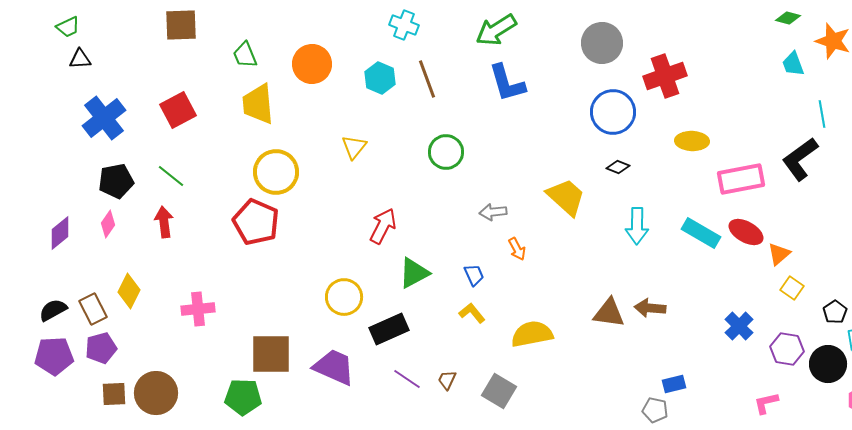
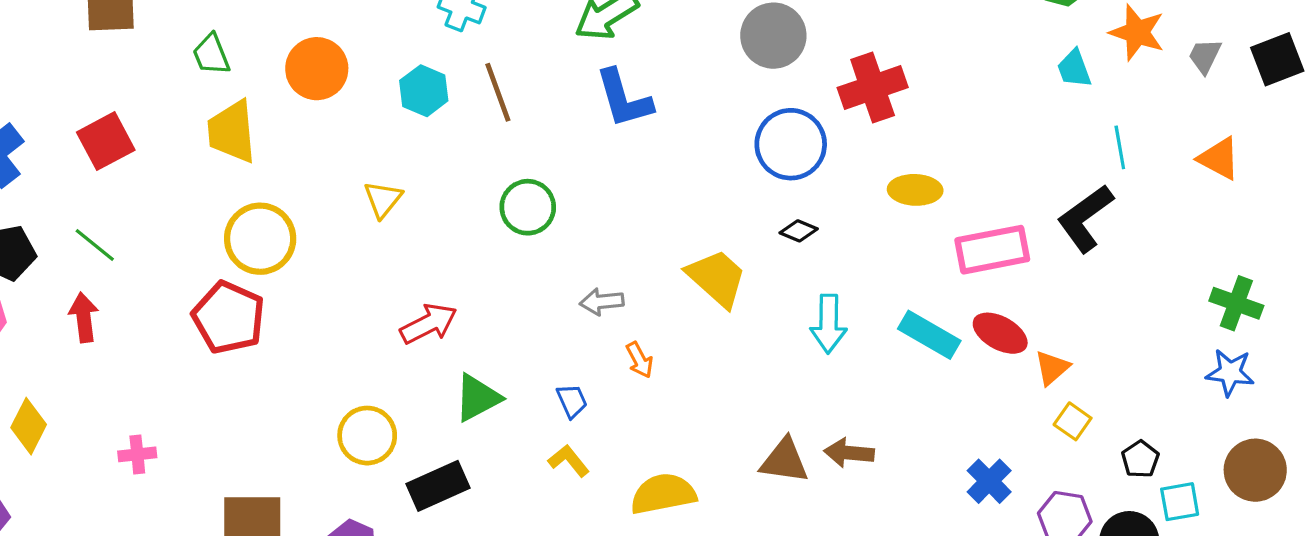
red arrow: (383, 226) -> (429, 324), turned 36
pink cross: (198, 309) -> (137, 454), size x0.7

